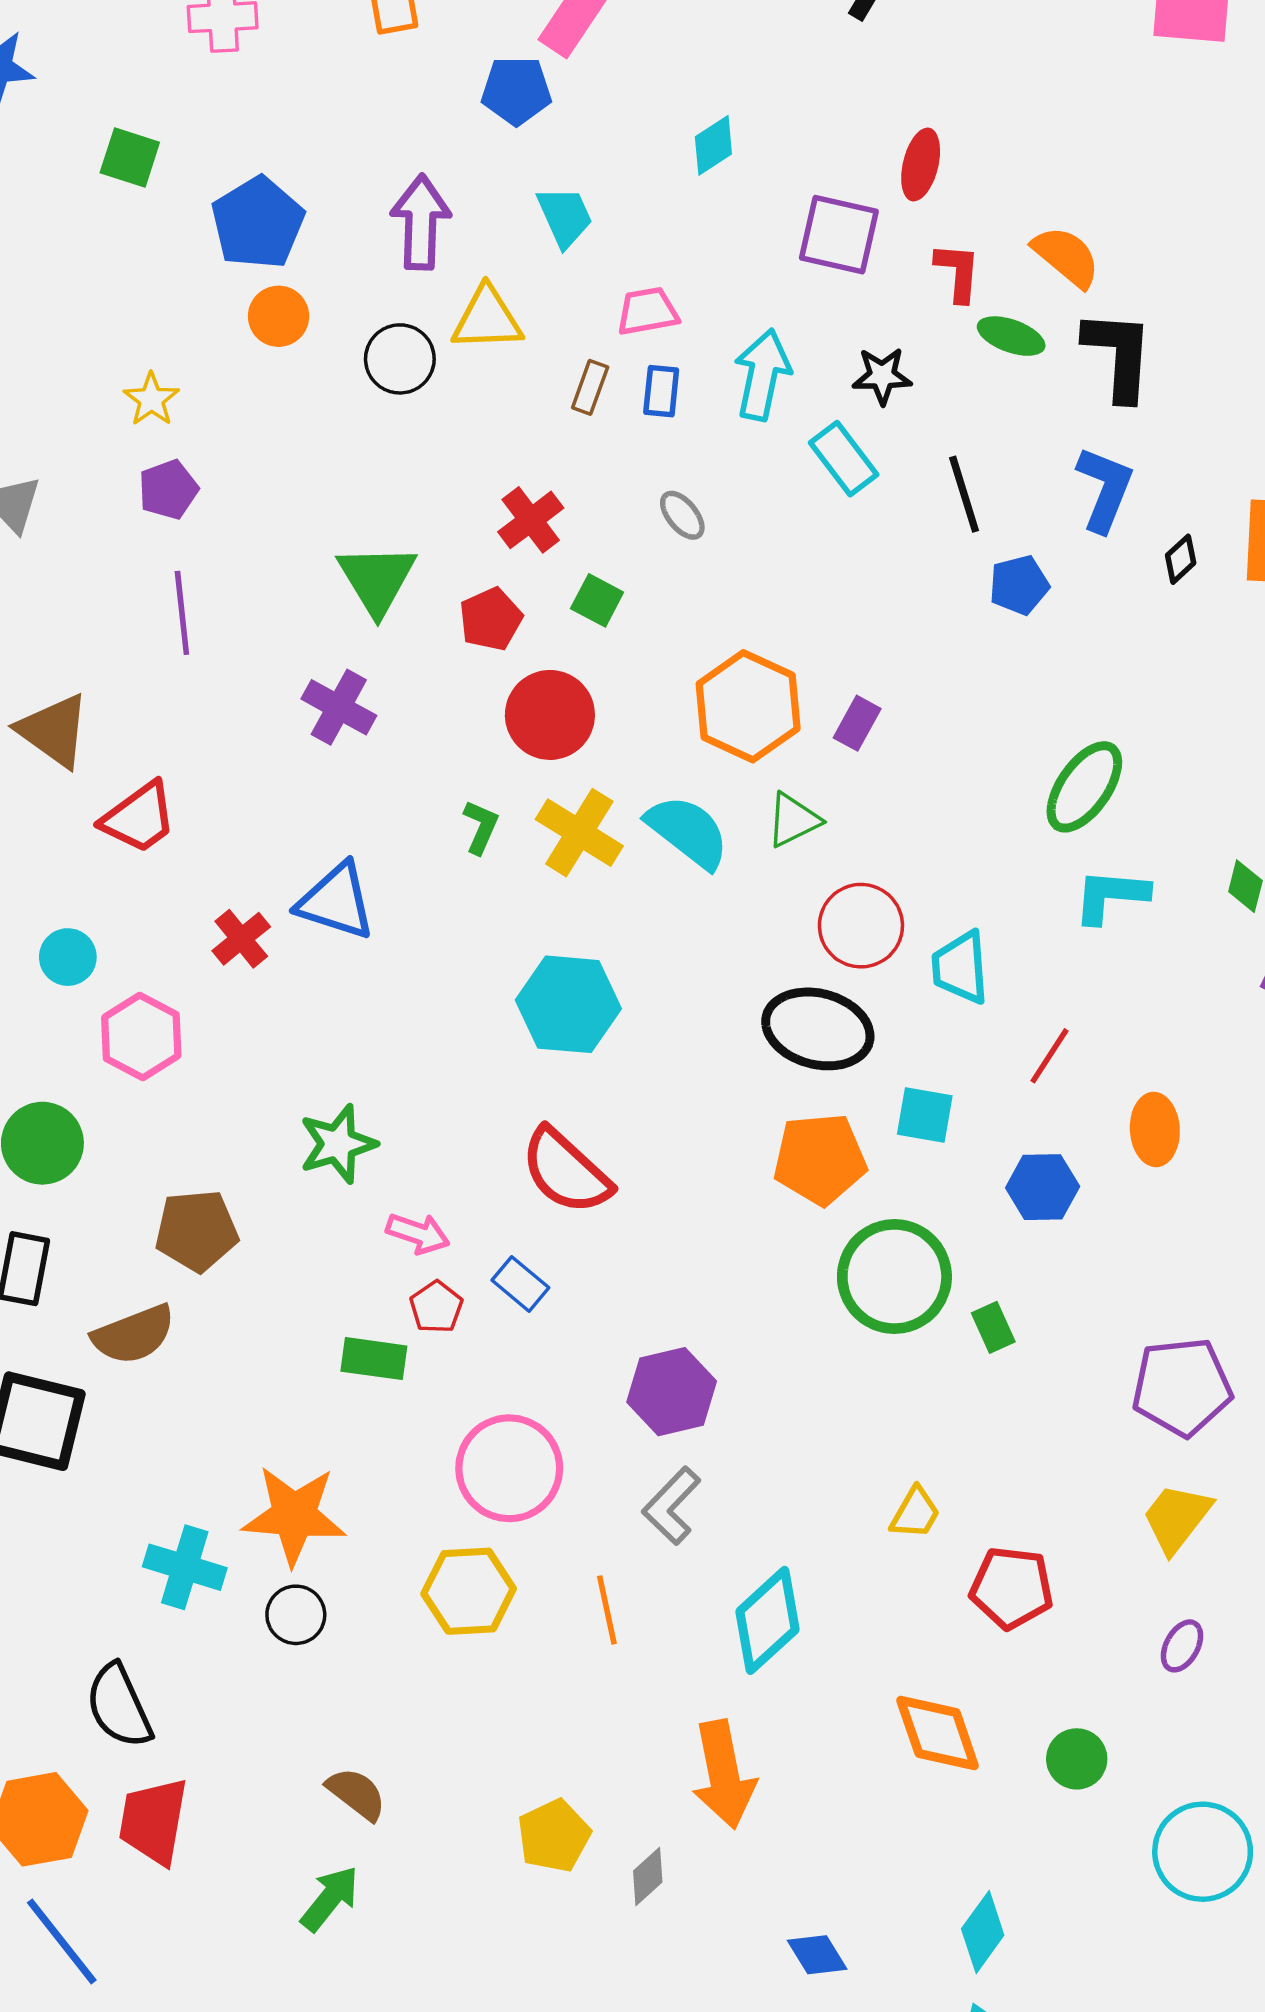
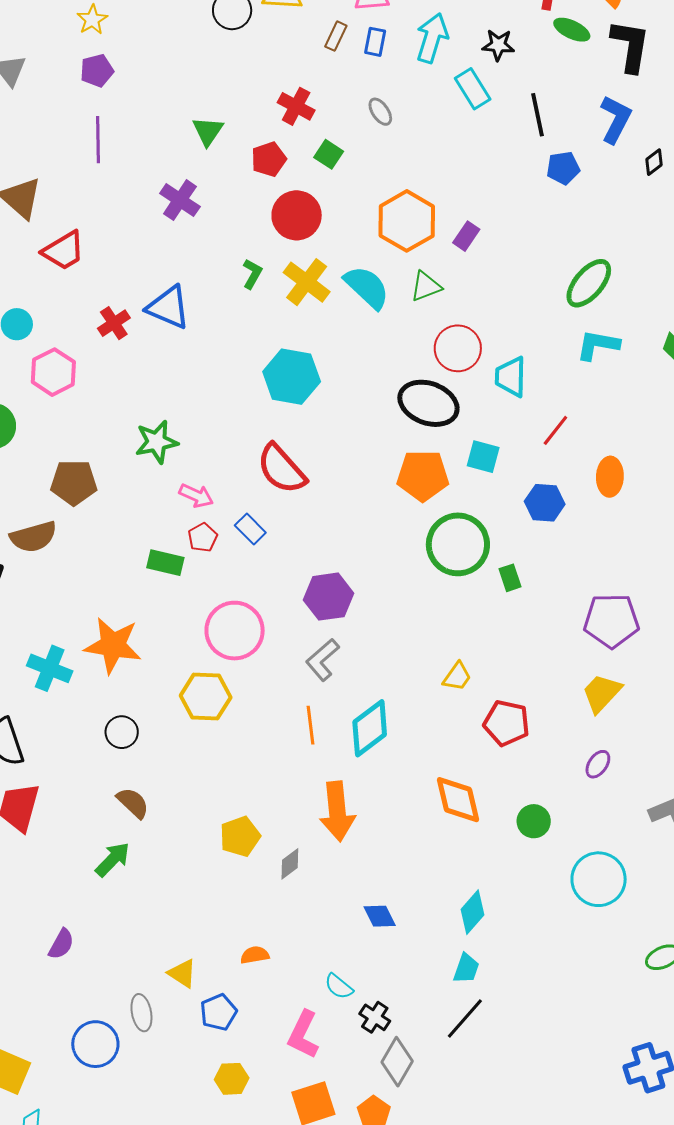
red cross: (531, 520) -> (296, 106), turned -30
green triangle: (377, 579) -> (208, 131), size x0.7
orange line: (607, 1610) -> (311, 725), moved
black circle: (296, 1615) -> (122, 732), moved

